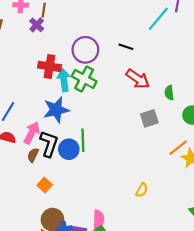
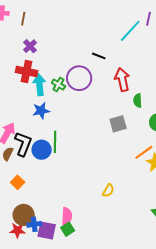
purple cross: (37, 25) -> (30, 46), moved
purple circle: (85, 50) -> (79, 78), moved
green cross: (84, 79) -> (58, 84), size x0.6
red arrow: (138, 79) -> (122, 79), moved, turned -140
blue star: (56, 110) -> (41, 111), moved, size x0.7

